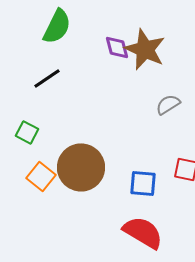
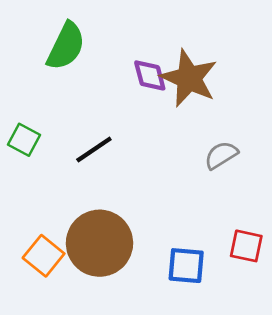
black line: (47, 78) -> (94, 150), moved
green square: (27, 132) -> (24, 140), moved

